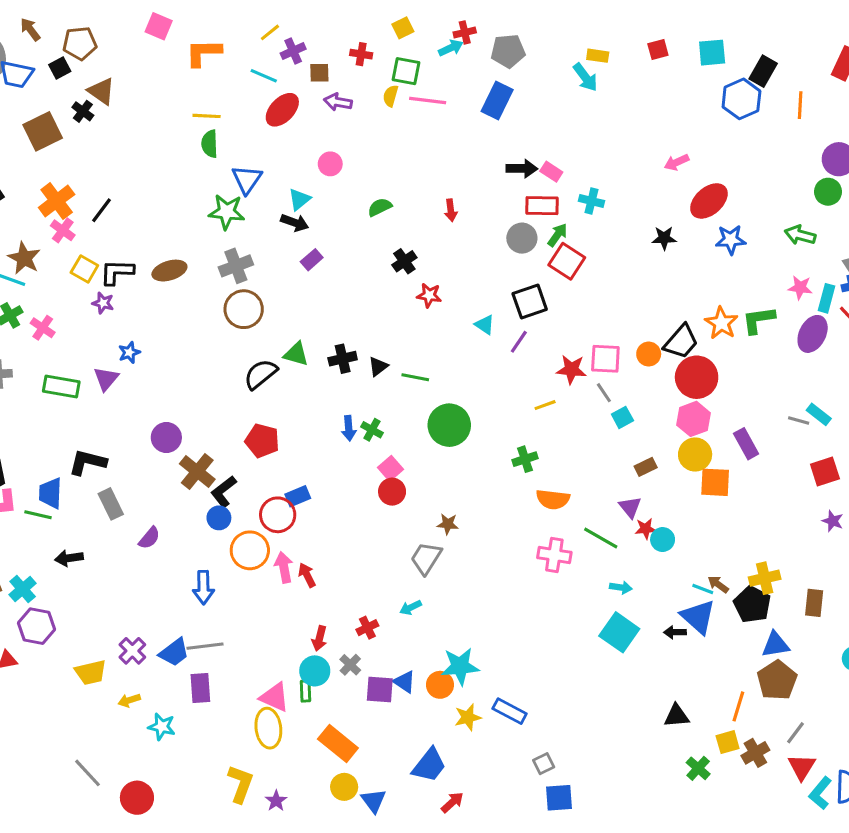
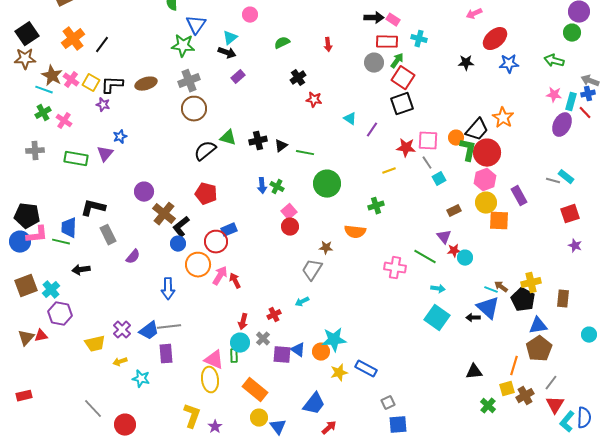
pink cross: (63, 230) -> (71, 80), moved
black square: (530, 301) -> (402, 104), moved
green L-shape: (758, 320) -> (468, 150), moved, turned 110
orange semicircle: (553, 499) -> (355, 232), moved
pink arrow: (284, 567) -> (220, 276), turned 42

